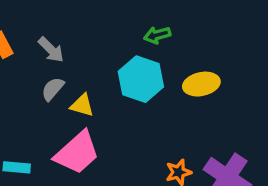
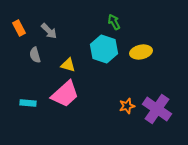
green arrow: (157, 35) -> (114, 22), turned 77
gray semicircle: (53, 89) -> (35, 55), moved, turned -56

